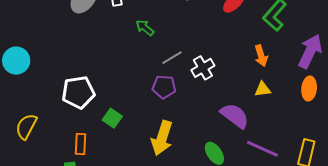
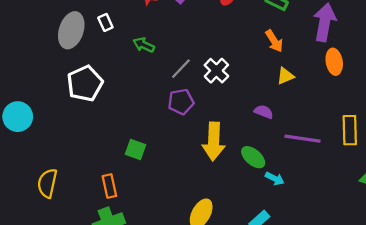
white pentagon: (78, 92) -> (85, 84), moved
purple semicircle: (235, 116) -> (264, 112), size x0.6
yellow arrow: (162, 138) -> (214, 141), moved

